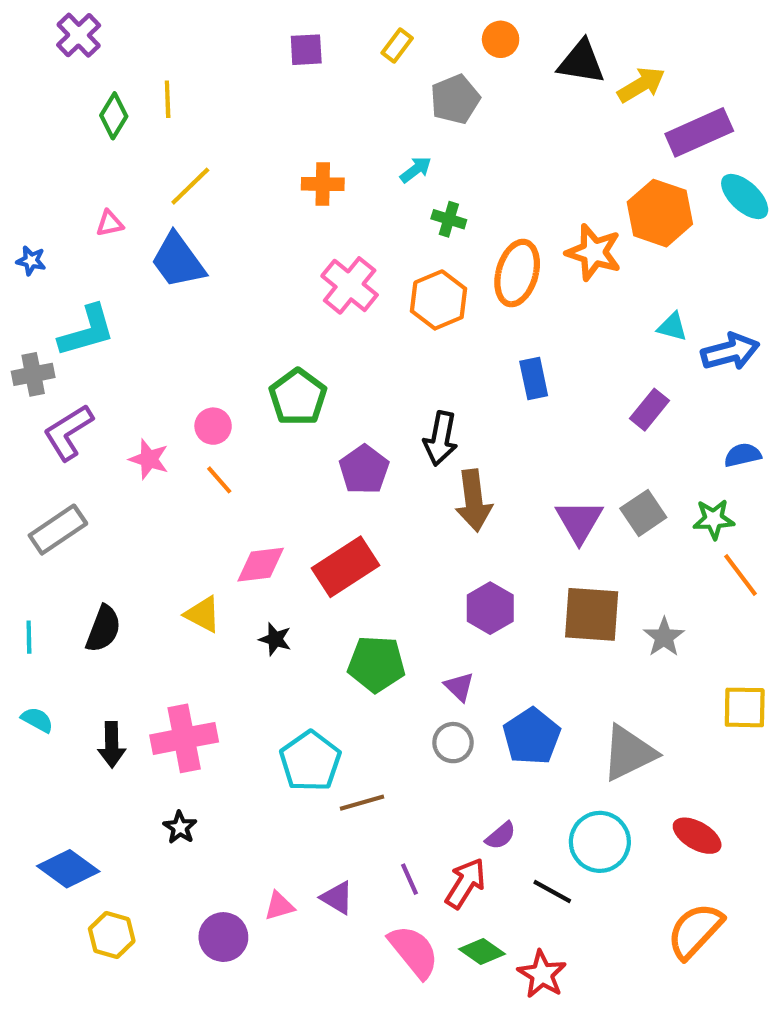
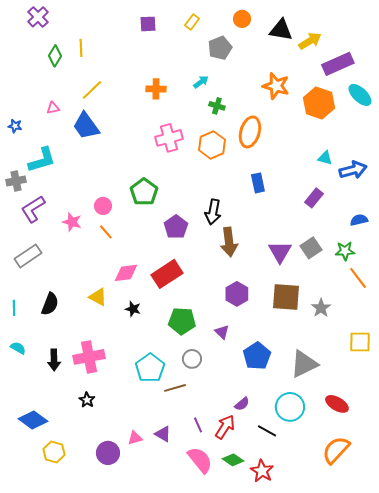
orange star: (594, 252) -> (276, 86), moved
pink cross: (350, 285) -> (169, 138), turned 36
gray circle: (453, 743) -> (192, 359), moved

